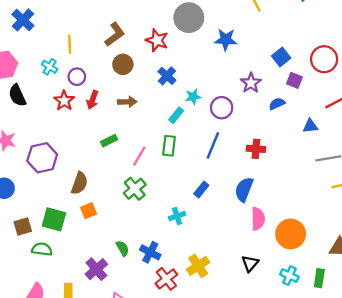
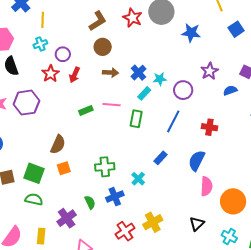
red star: (157, 40) -> (133, 18), moved
yellow line: (70, 44) -> (43, 20), moved
blue square: (281, 57) -> (236, 29), moved
cyan cross: (50, 67) -> (40, 44), turned 32
blue cross: (167, 76) -> (138, 73), moved
brown arrow: (127, 102) -> (110, 73), moved
pink line: (139, 156) -> (112, 105), moved, turned 60
purple hexagon: (42, 158) -> (26, 103), moved
green cross: (135, 189) -> (105, 167), moved, turned 30
cyan cross: (177, 216) -> (138, 179), turned -32
green semicircle: (42, 249) -> (34, 199), moved
blue cross: (150, 252) -> (115, 197), moved, turned 36

